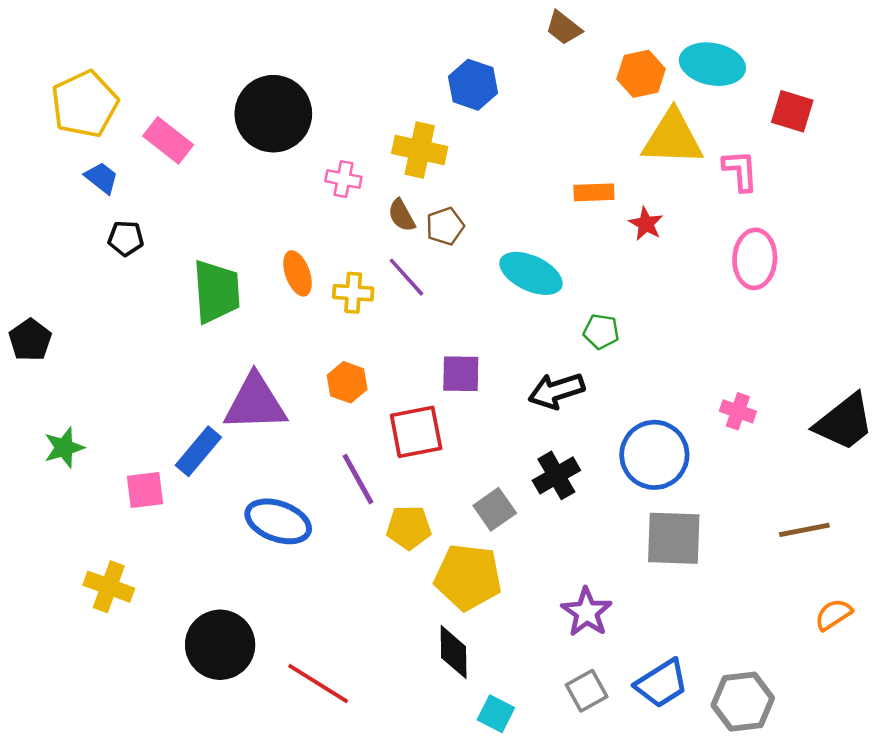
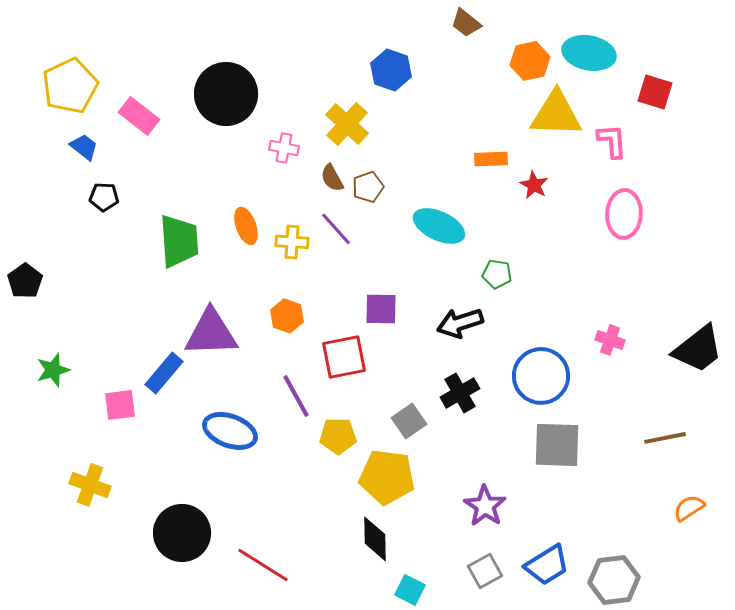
yellow cross: (420, 150) -> (347, 124), turned 30

